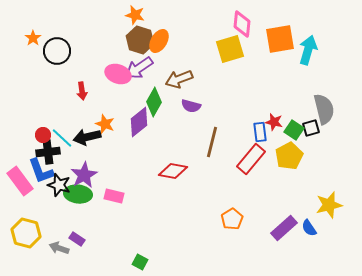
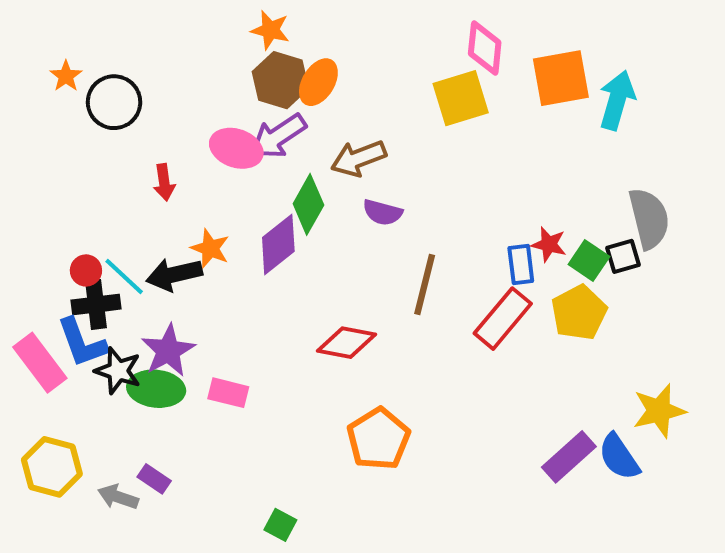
orange pentagon: (232, 219) -> (379, 439), moved, size x1.4
blue semicircle: (309, 228) -> (619, 457), size x1.4

